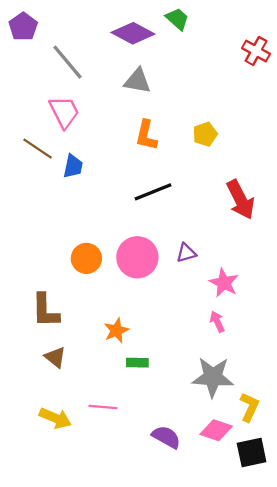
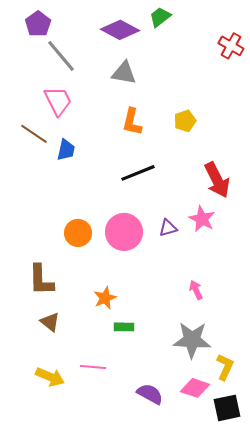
green trapezoid: (177, 19) -> (160, 17), turned -80
purple pentagon: (23, 27) -> (38, 24), moved
pink star: (224, 283) -> (202, 219), moved

